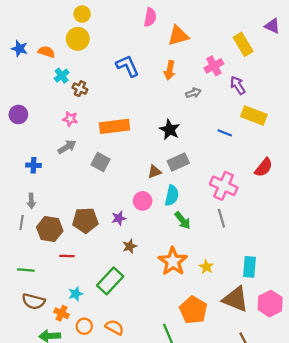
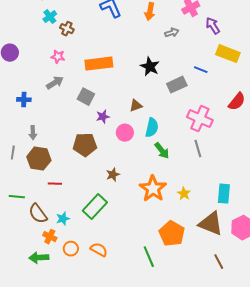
gray rectangle: (178, 162) -> (177, 85), moved
gray arrow: (31, 201) -> (33, 133), moved
purple star: (119, 218) -> (103, 117), moved
brown pentagon: (85, 220) -> (85, 145), moved
brown semicircle: (33, 301) -> (38, 214), moved, turned 40

